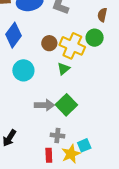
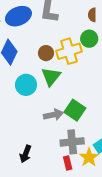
yellow cross: (72, 46) -> (69, 51), turned -30
green triangle: (64, 69) -> (51, 77), moved, size x1.5
gray cross: (57, 136) -> (72, 142), size x1.6

